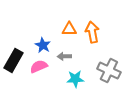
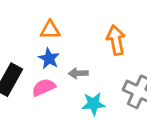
orange triangle: (69, 29) -> (50, 30), moved

